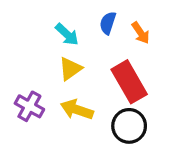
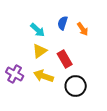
red rectangle: (129, 82) -> (65, 59), moved, size x0.7

